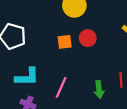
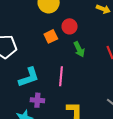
green arrow: (99, 90) -> (79, 49), moved

